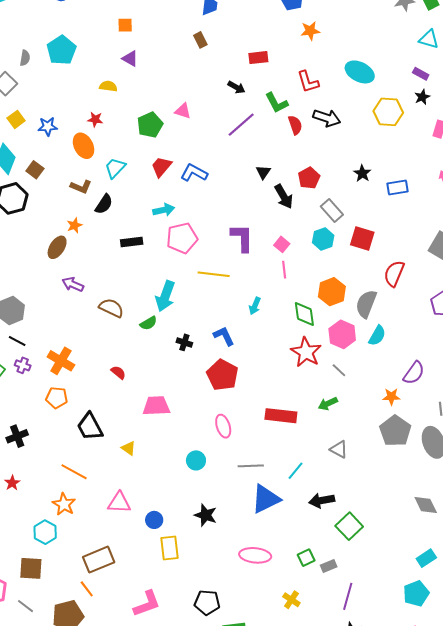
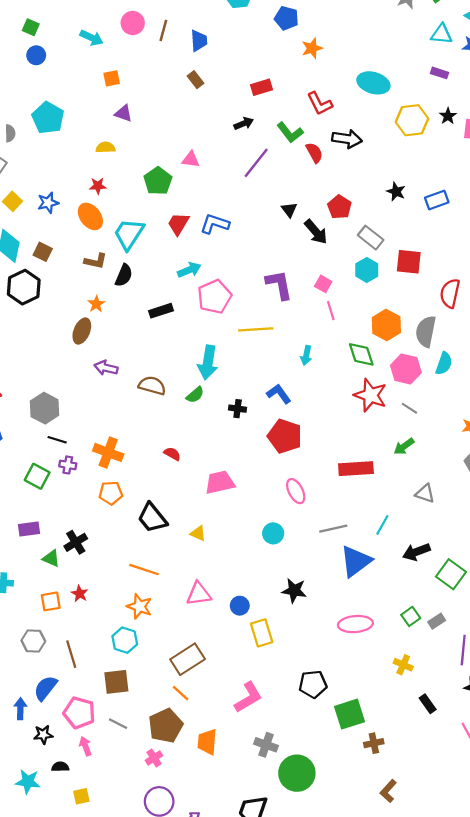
black arrow: (236, 87) -> (244, 123), turned -42
black star: (422, 97) -> (448, 116), moved
cyan trapezoid: (115, 168) -> (129, 234), size x1.4

